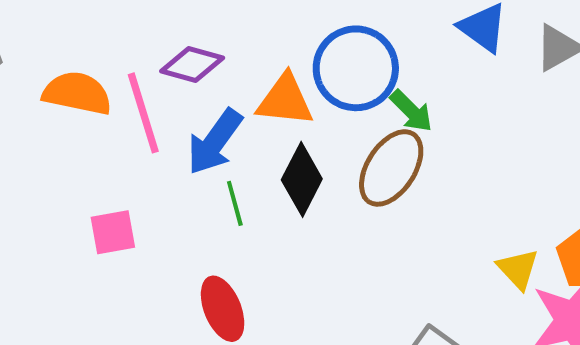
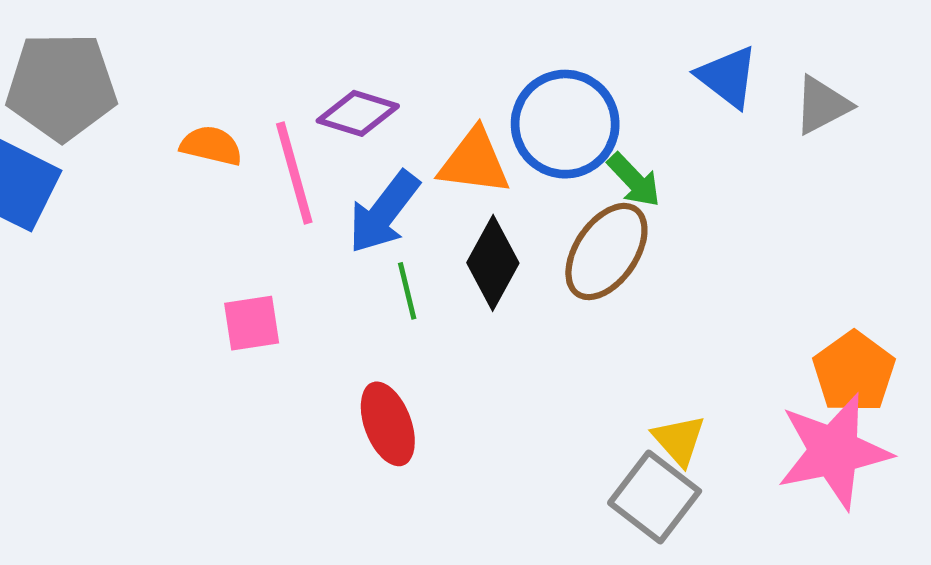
orange semicircle: (77, 93) -> (211, 146), size x0.7
yellow triangle: (518, 269) -> (679, 440), moved

